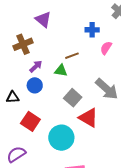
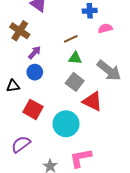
brown cross: (23, 44) -> (20, 31), turned -30
pink semicircle: (106, 48) -> (105, 28), turned 48
green triangle: (61, 71) -> (75, 58), moved

